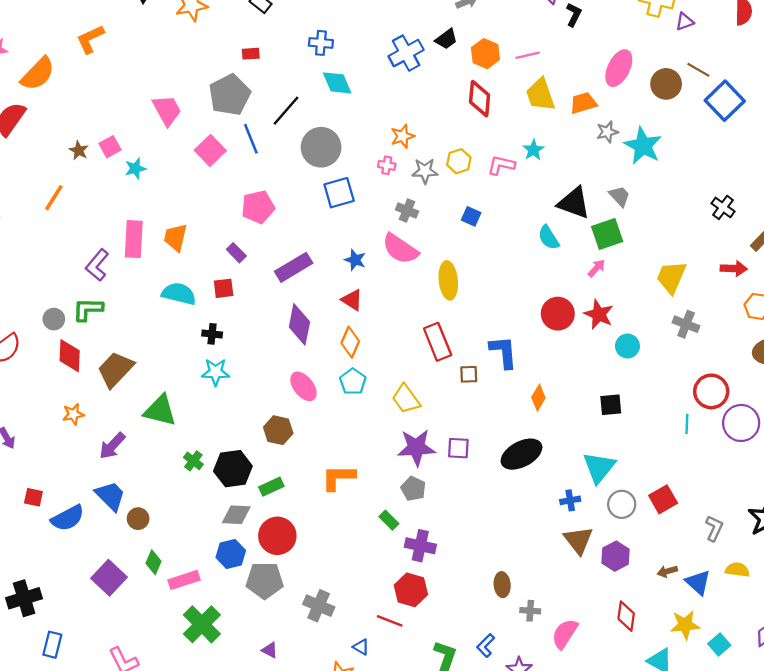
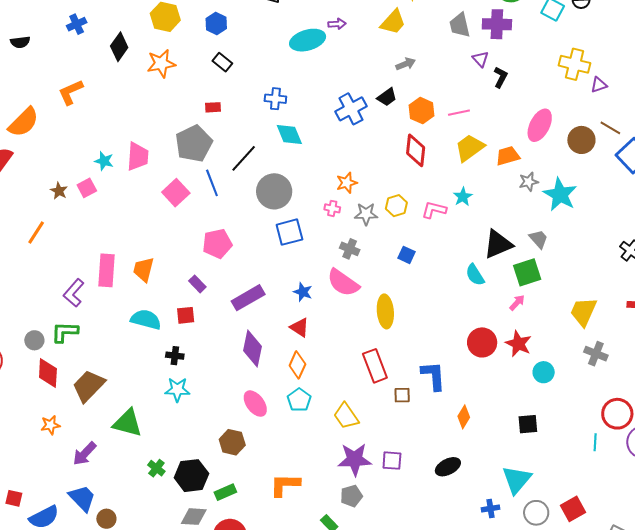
yellow trapezoid: (540, 95) -> (470, 148), turned 72
pink trapezoid: (167, 110) -> (138, 156), turned 32
cyan star: (135, 169) -> (104, 161), moved, turned 30
black triangle: (574, 203) -> (498, 244), turned -44
black ellipse: (521, 454) -> (448, 467), size x0.7
gray pentagon: (413, 489) -> (351, 496), turned 30

